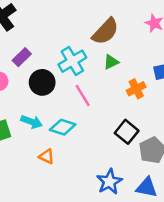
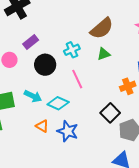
cyan cross: (72, 61) -> (72, 50), size x0.7
orange cross: (136, 89) -> (128, 86), moved
blue star: (109, 182) -> (68, 131), moved, turned -30

